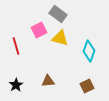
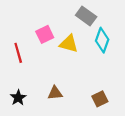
gray rectangle: (58, 14) -> (86, 16), moved
cyan diamond: (89, 51) -> (102, 40), moved

